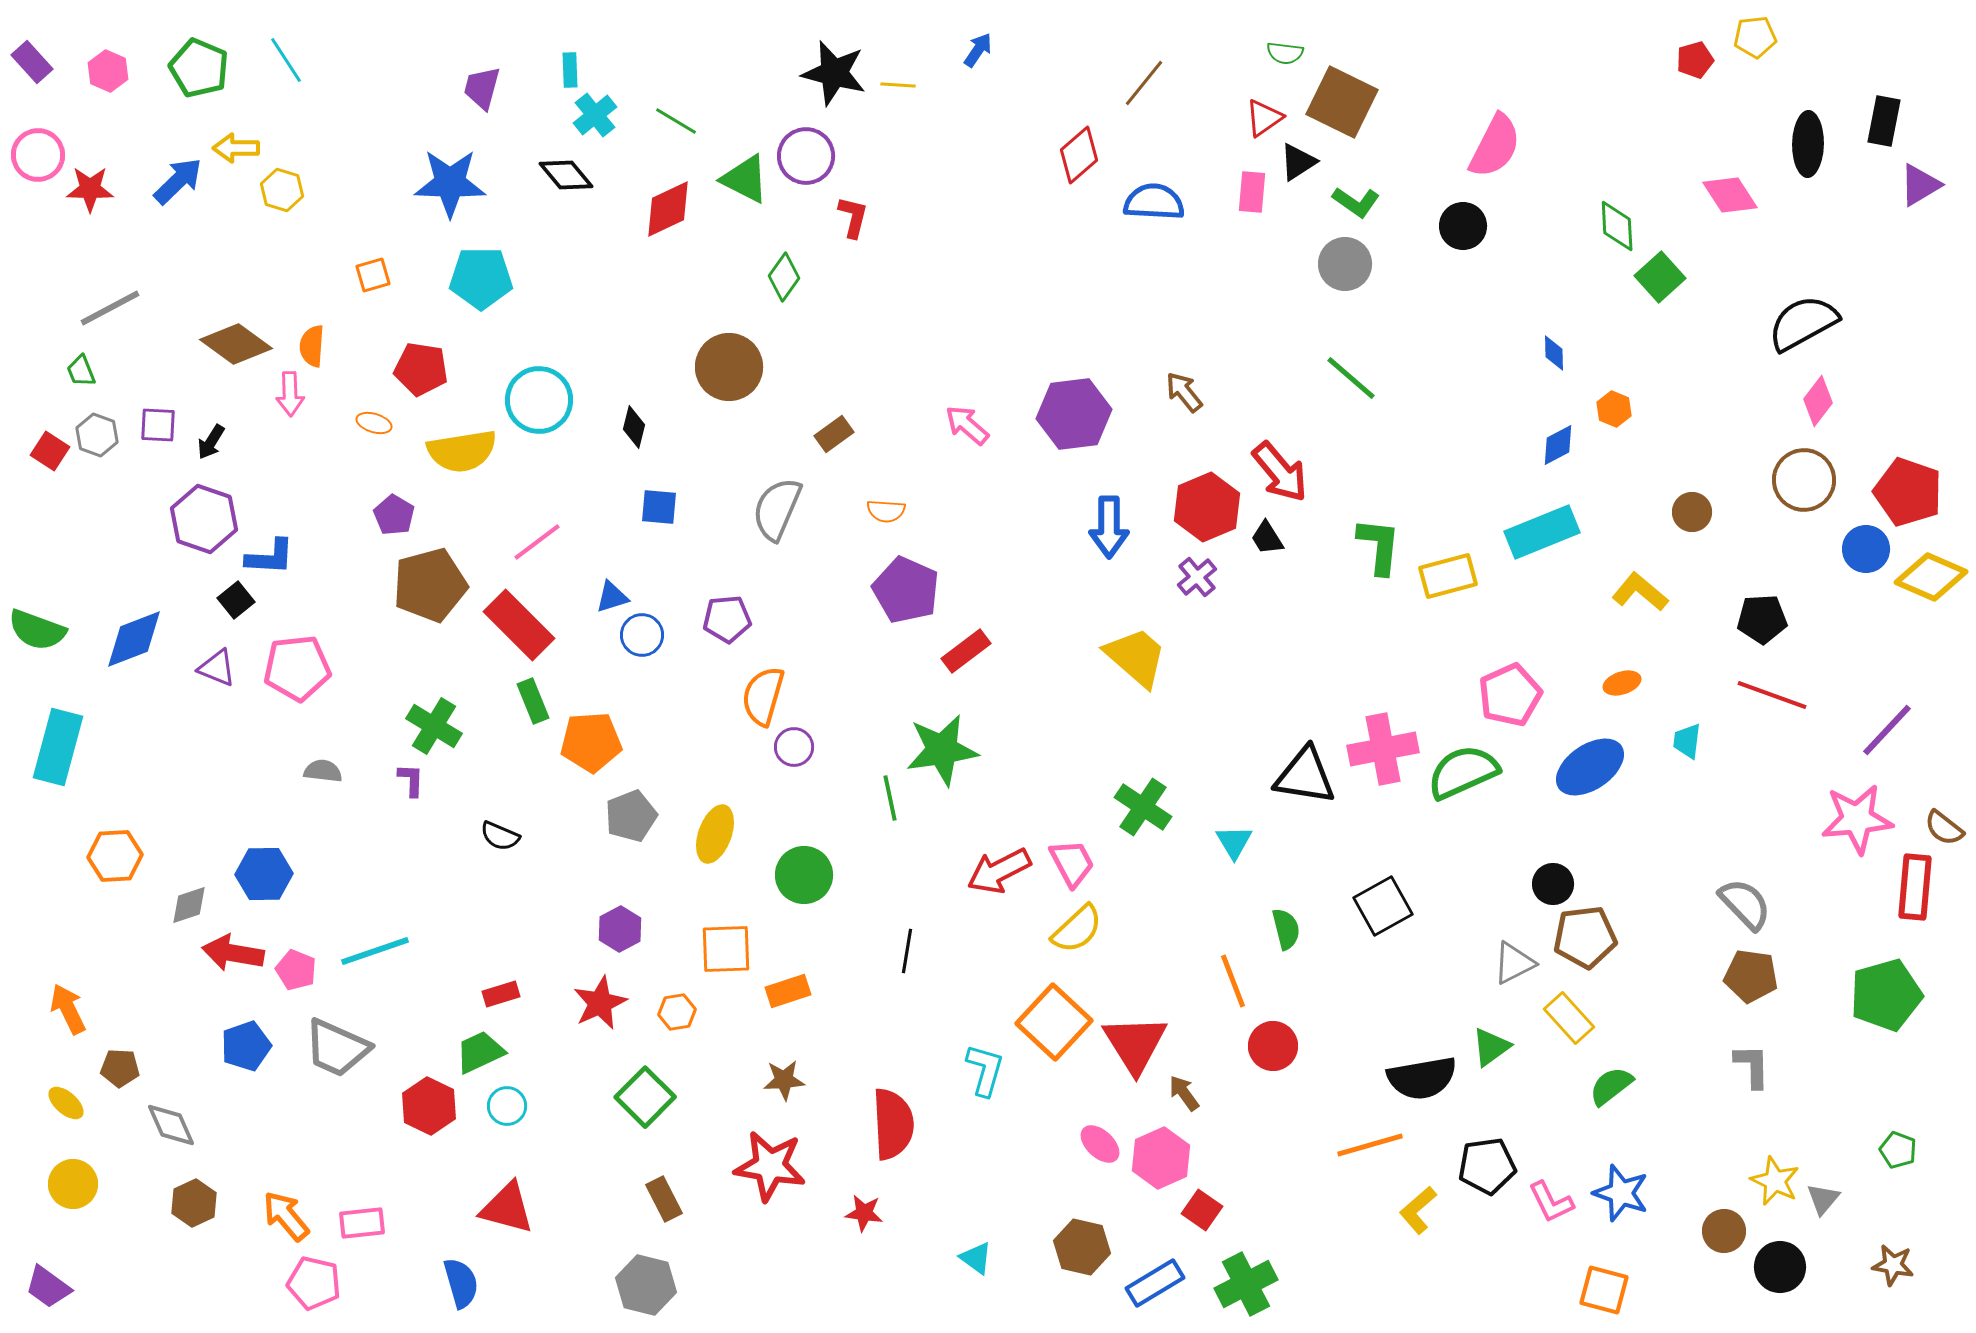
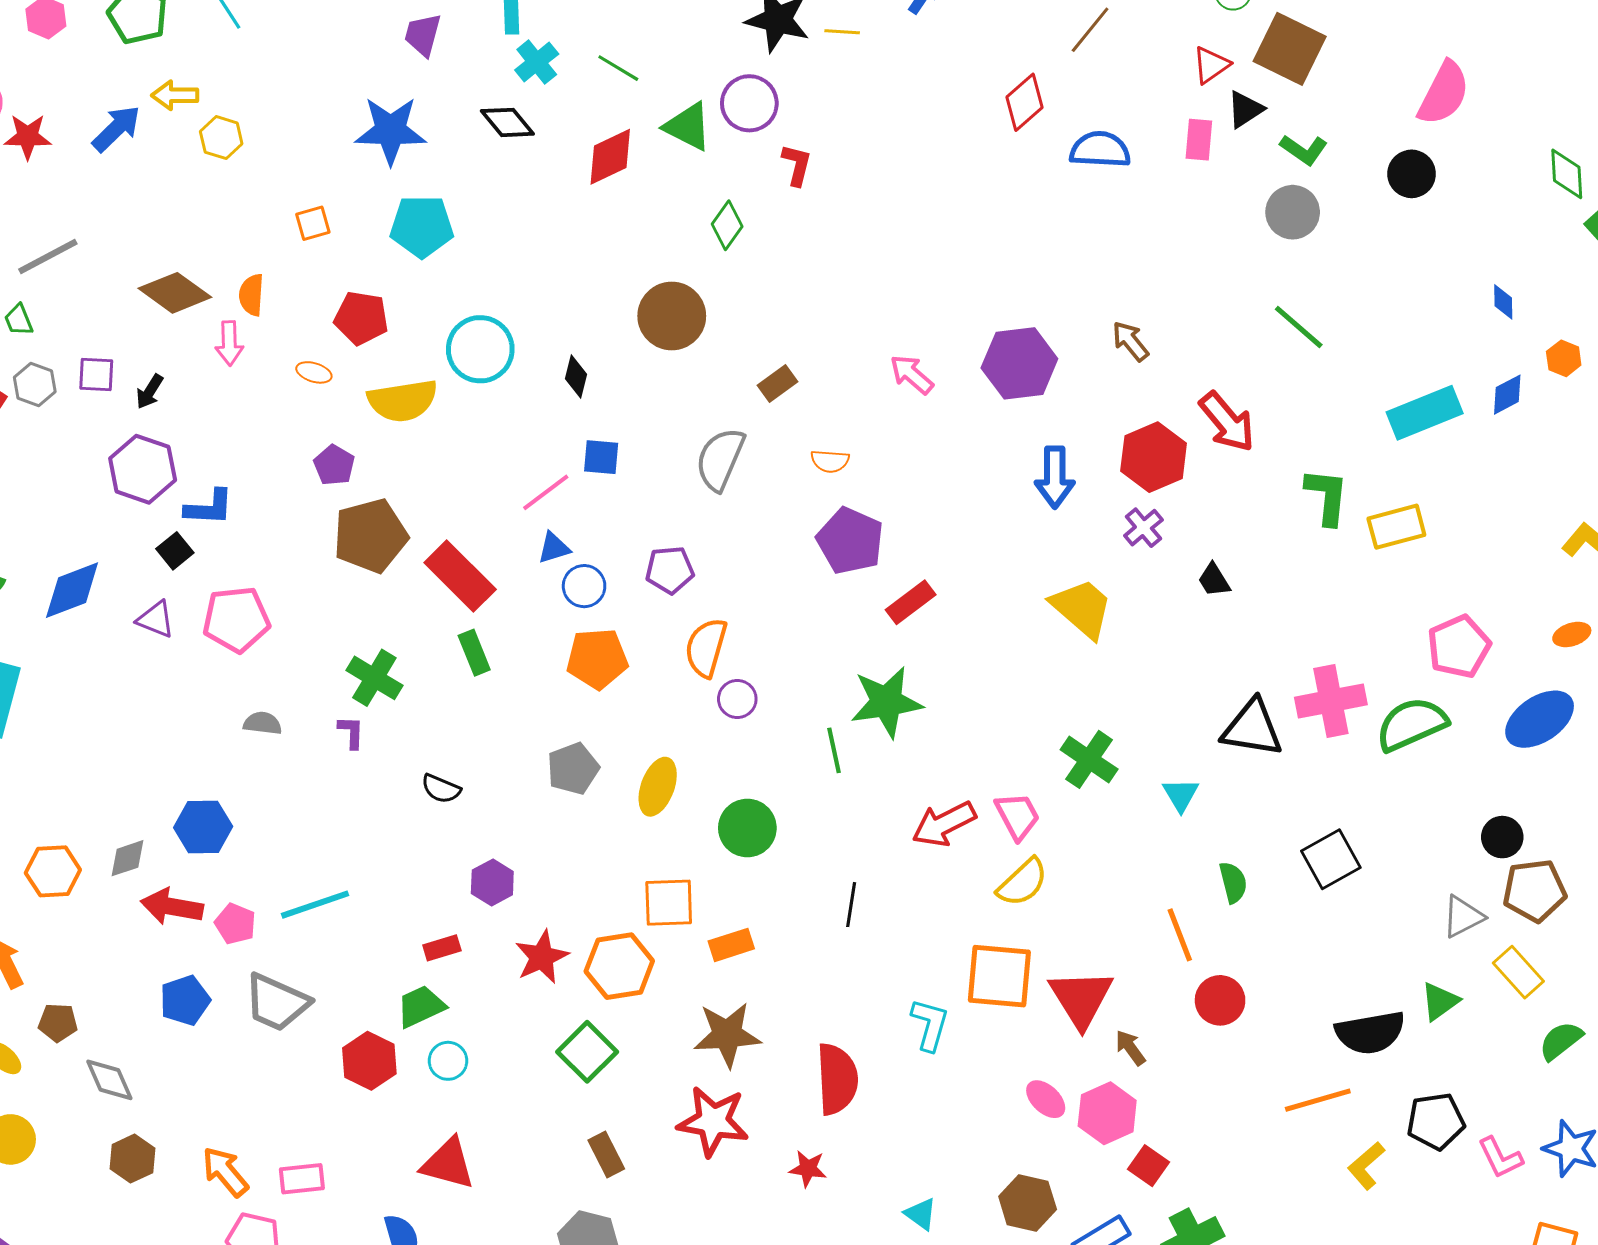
cyan rectangle: (1542, 532) -> (1425, 413), moved
black trapezoid: (1267, 538) -> (1214, 580), moved
pink line: (537, 542) -> (546, 492), moved
orange pentagon: (591, 742) -> (597, 659), moved
orange hexagon: (115, 856) -> (53, 871), moved
purple hexagon: (620, 929) -> (492, 882), moved
orange hexagon: (677, 1012) -> (619, 966), size x1.8
orange square: (1054, 1022) -> (999, 976), turned -38
brown star: (784, 1080) -> (727, 1035), size x1.6

